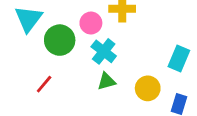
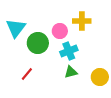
cyan cross: (104, 51) -> (69, 51), turned 30

